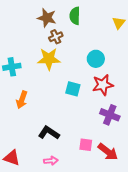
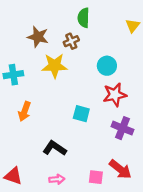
brown star: (47, 18) -> (38, 37), moved
brown cross: (56, 37) -> (71, 41), moved
cyan square: (73, 89) -> (81, 114), moved
pink square: (86, 145) -> (96, 177), moved

